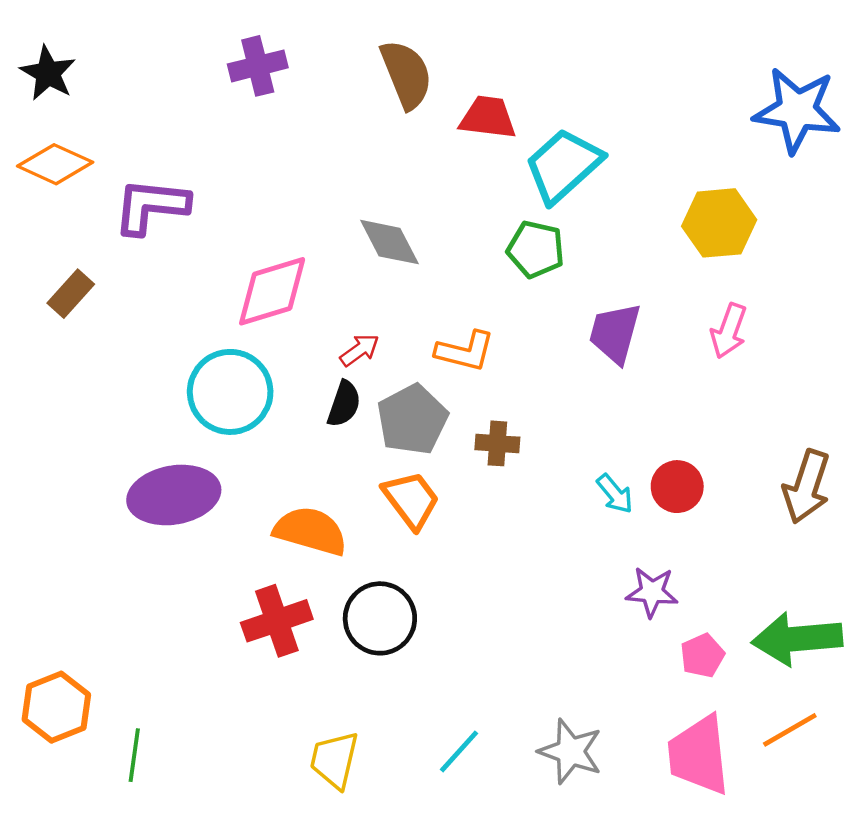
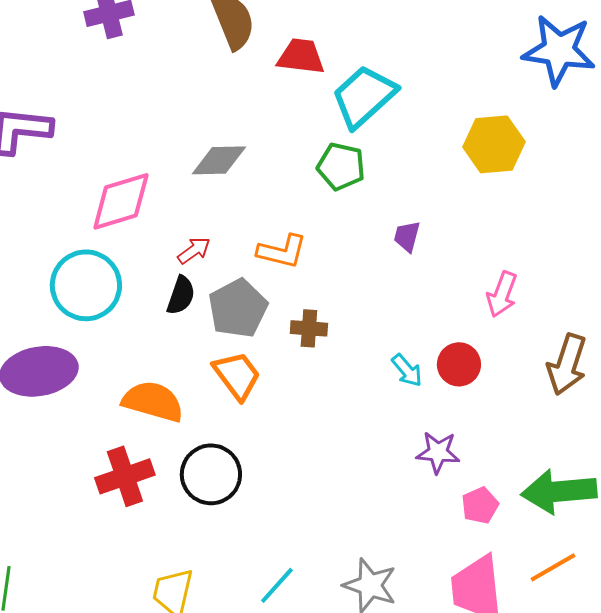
gray diamond: (390, 242) -> (219, 160), turned -64
pink arrow: (729, 331) -> (502, 294), moved
purple trapezoid: (615, 333) -> (407, 236), size x0.6

